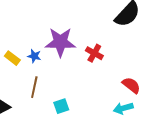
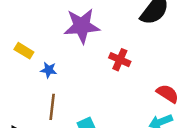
purple star: (60, 42) -> (82, 26), moved
yellow rectangle: (12, 58) -> (24, 51), moved

